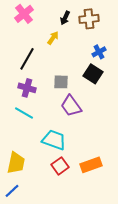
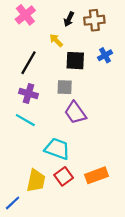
yellow arrow: (53, 38) -> (56, 40), turned -80
black square: (93, 74) -> (75, 61), moved, turned -30
yellow trapezoid: (16, 163) -> (36, 181), moved

